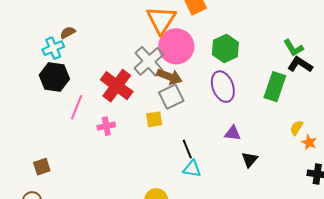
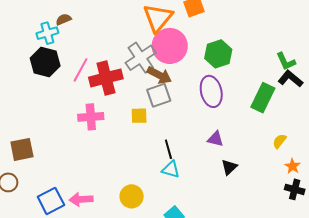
red cross: (117, 86) -> (106, 78), turned 32
pink line: (77, 107) -> (81, 70), moved
pink cross: (106, 126) -> (91, 117), size x1.4
orange star: (309, 142) -> (292, 166), moved
brown square: (42, 167) -> (22, 149), size x1.4

